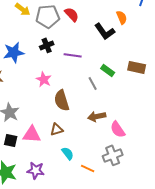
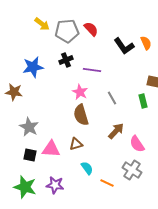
orange semicircle: (122, 17) -> (146, 43), moved
green rectangle: (108, 70) -> (143, 101), moved, turned 40
pink star: (44, 79) -> (80, 92), moved
brown arrow: (97, 116) -> (116, 131), turned 144
gray cross: (113, 155) -> (132, 170), turned -36

